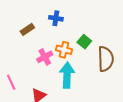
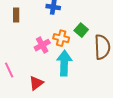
brown rectangle: (27, 29) -> (16, 15), moved, turned -56

